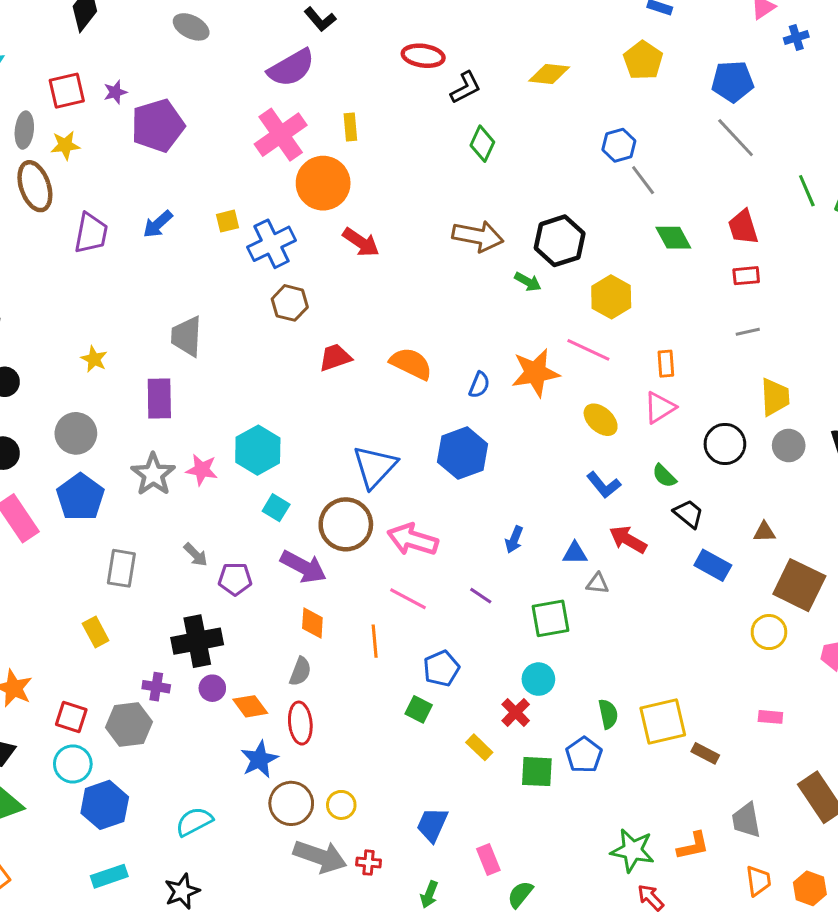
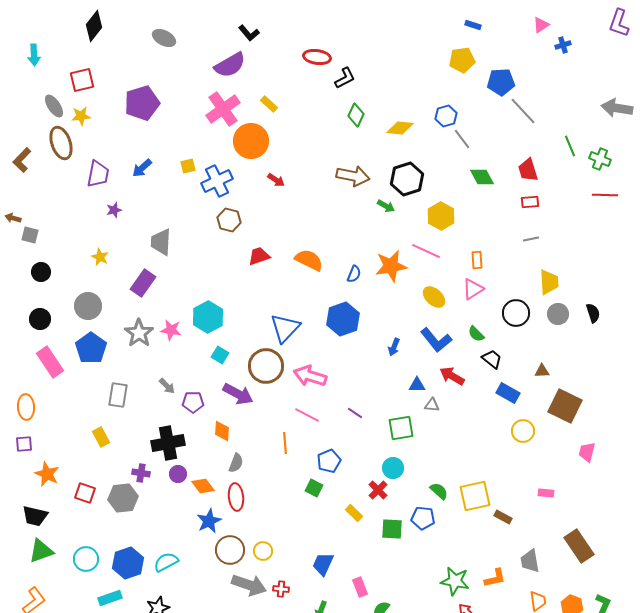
yellow pentagon: (643, 60) -> (462, 60), turned 30
yellow diamond: (549, 74) -> (400, 128), moved
blue pentagon: (733, 82) -> (501, 82), moved
purple star: (115, 92) -> (114, 210), moved
yellow rectangle: (350, 127) -> (269, 104), turned -42
gray ellipse: (24, 130) -> (54, 106), turned -40
red arrow: (361, 242) -> (276, 180), size x0.7
purple rectangle: (159, 398) -> (143, 283), turned 36
blue L-shape: (604, 485) -> (436, 340), size x1.4
blue arrow: (514, 540) -> (394, 347), moved
orange diamond: (312, 623) -> (222, 431), moved
yellow circle: (769, 632) -> (523, 431), moved
green semicircle: (608, 714) -> (439, 491), turned -36
blue pentagon: (584, 755) -> (423, 518), turned -30
cyan circle: (73, 764) -> (86, 559), moved
blue hexagon: (105, 805) -> (128, 563), moved

